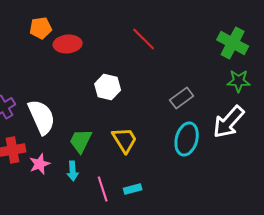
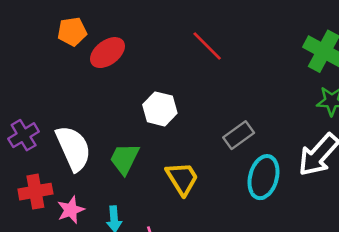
red ellipse: (68, 44) -> (107, 53), turned -32
gray rectangle: (182, 98) -> (239, 135), moved
green trapezoid: (81, 141) -> (125, 159), moved

